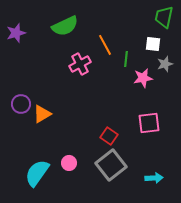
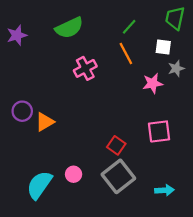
orange line: (105, 45) -> (126, 53), moved
green line: (126, 59) -> (129, 27), moved, turned 35

